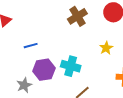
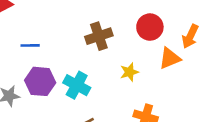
brown cross: (77, 16) -> (99, 36), moved

